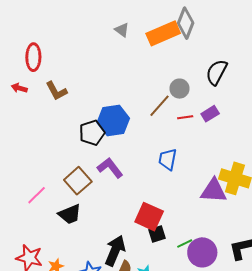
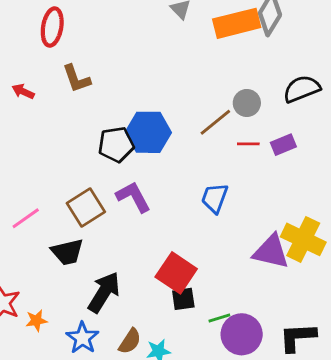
black semicircle: (217, 72) -> (302, 89), turned 32
red arrow: (19, 88) -> (23, 92), moved
black arrow: (115, 251) -> (104, 292), moved

